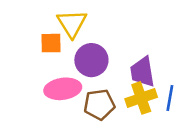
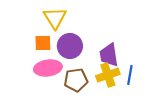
orange square: (51, 43) -> (43, 43), moved

